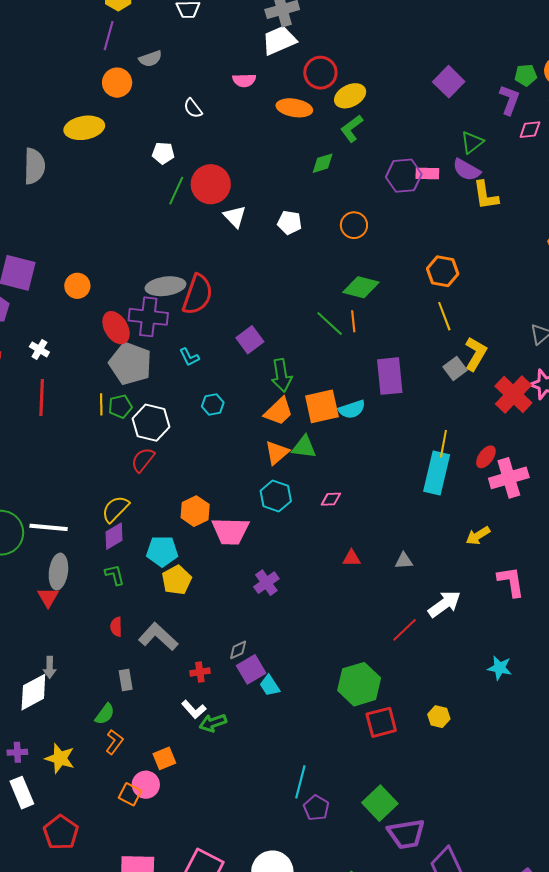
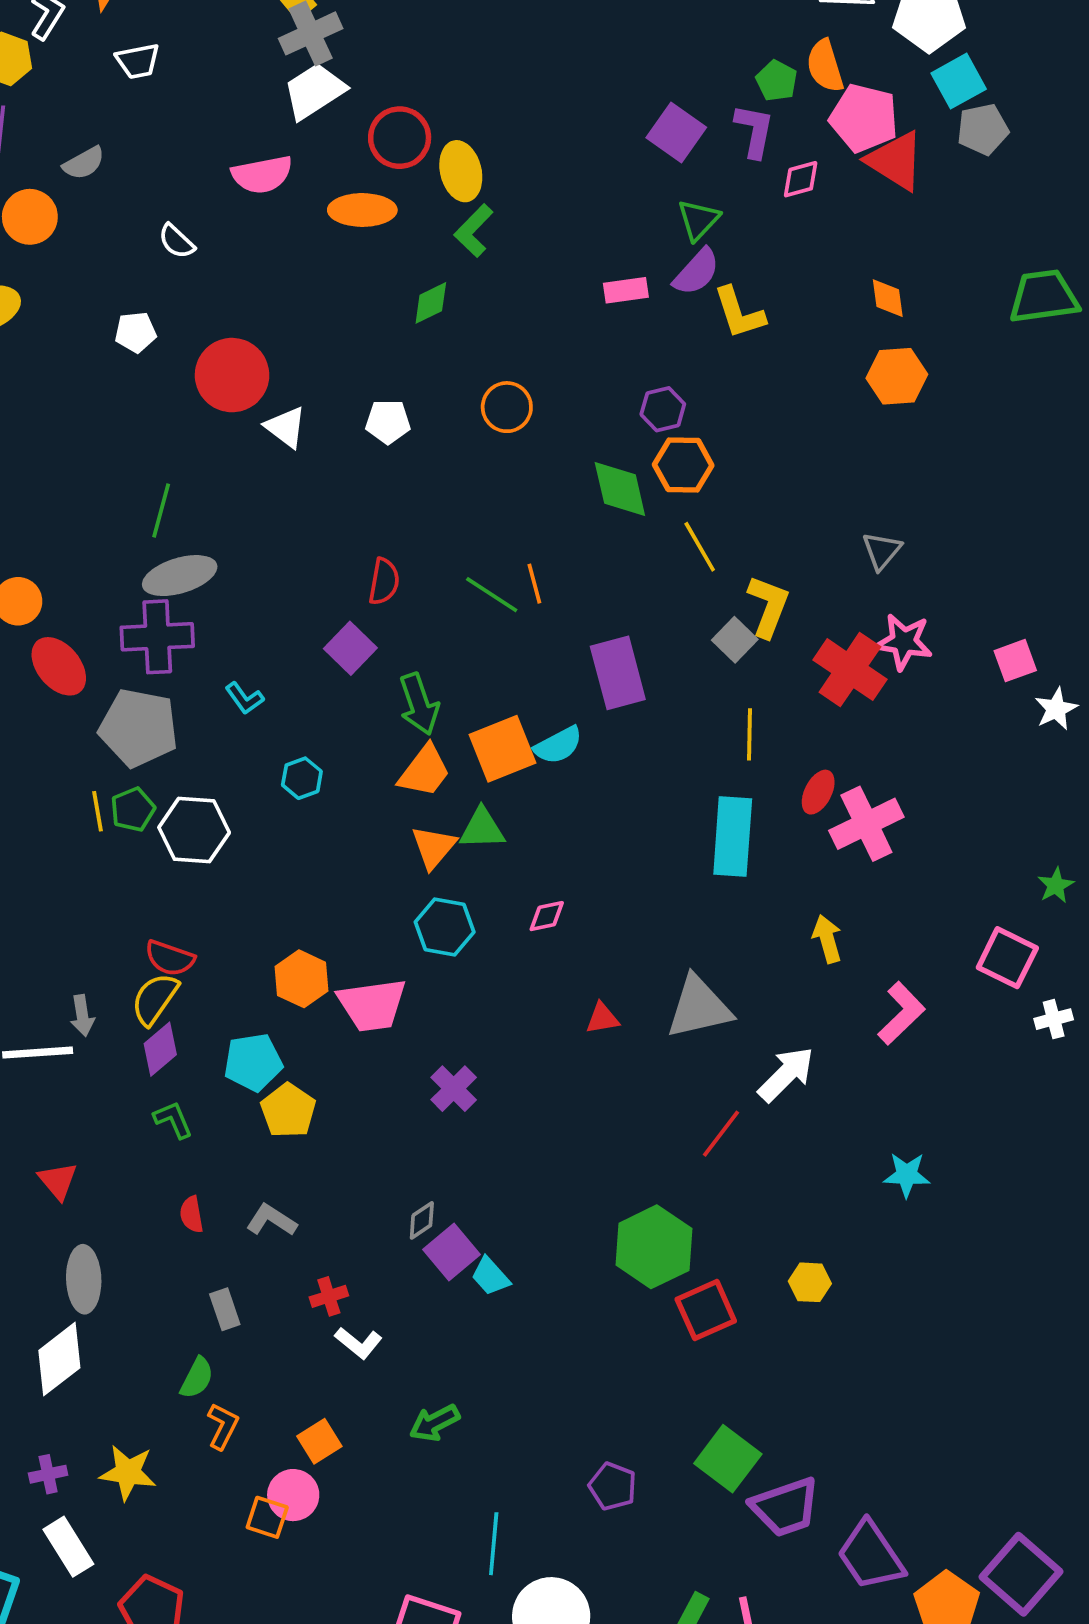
green pentagon: (526, 75) -> (777, 81), turned -30
pink semicircle: (244, 80) -> (262, 175), size x1.4
purple square: (449, 82) -> (676, 133), moved
yellow ellipse: (350, 96) -> (461, 171), turned -68
purple semicircle: (467, 170) -> (696, 272), turned -68
purple hexagon: (404, 176) -> (663, 409), moved, size x0.7
green line: (176, 191) -> (161, 511), moved
green diamond: (361, 287) -> (620, 489), moved, turned 72
red semicircle: (198, 295) -> (384, 581), moved, size x0.6
red ellipse: (116, 328) -> (59, 666), moved
yellow line: (443, 444) -> (750, 734), moved
red semicircle: (143, 460) -> (170, 958), moved, turned -100
yellow arrow: (478, 536) -> (827, 939), turned 115
gray triangle: (404, 561) -> (699, 1007), size x2.0
gray ellipse: (58, 572) -> (84, 1279), moved
pink L-shape: (511, 582) -> (901, 1013), turned 64
gray L-shape: (158, 637) -> (271, 1220), size x0.7
gray arrow: (50, 667) -> (82, 1016), moved
red cross: (200, 672) -> (329, 1296), moved
green arrow: (213, 723) -> (434, 1423), moved
cyan line: (300, 782) -> (494, 1544), moved

